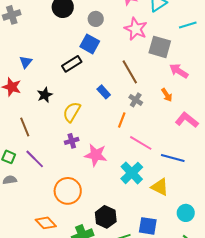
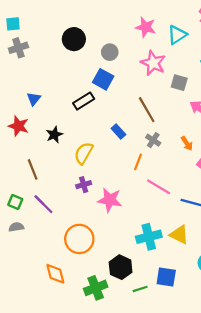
gray square: (160, 47) -> (179, 83), size x0.7
orange arrow: (167, 95) -> (187, 143), moved
cyan cross: (132, 173) -> (149, 237), moved, turned 30
orange diamond: (46, 223) -> (55, 274), turned 30

